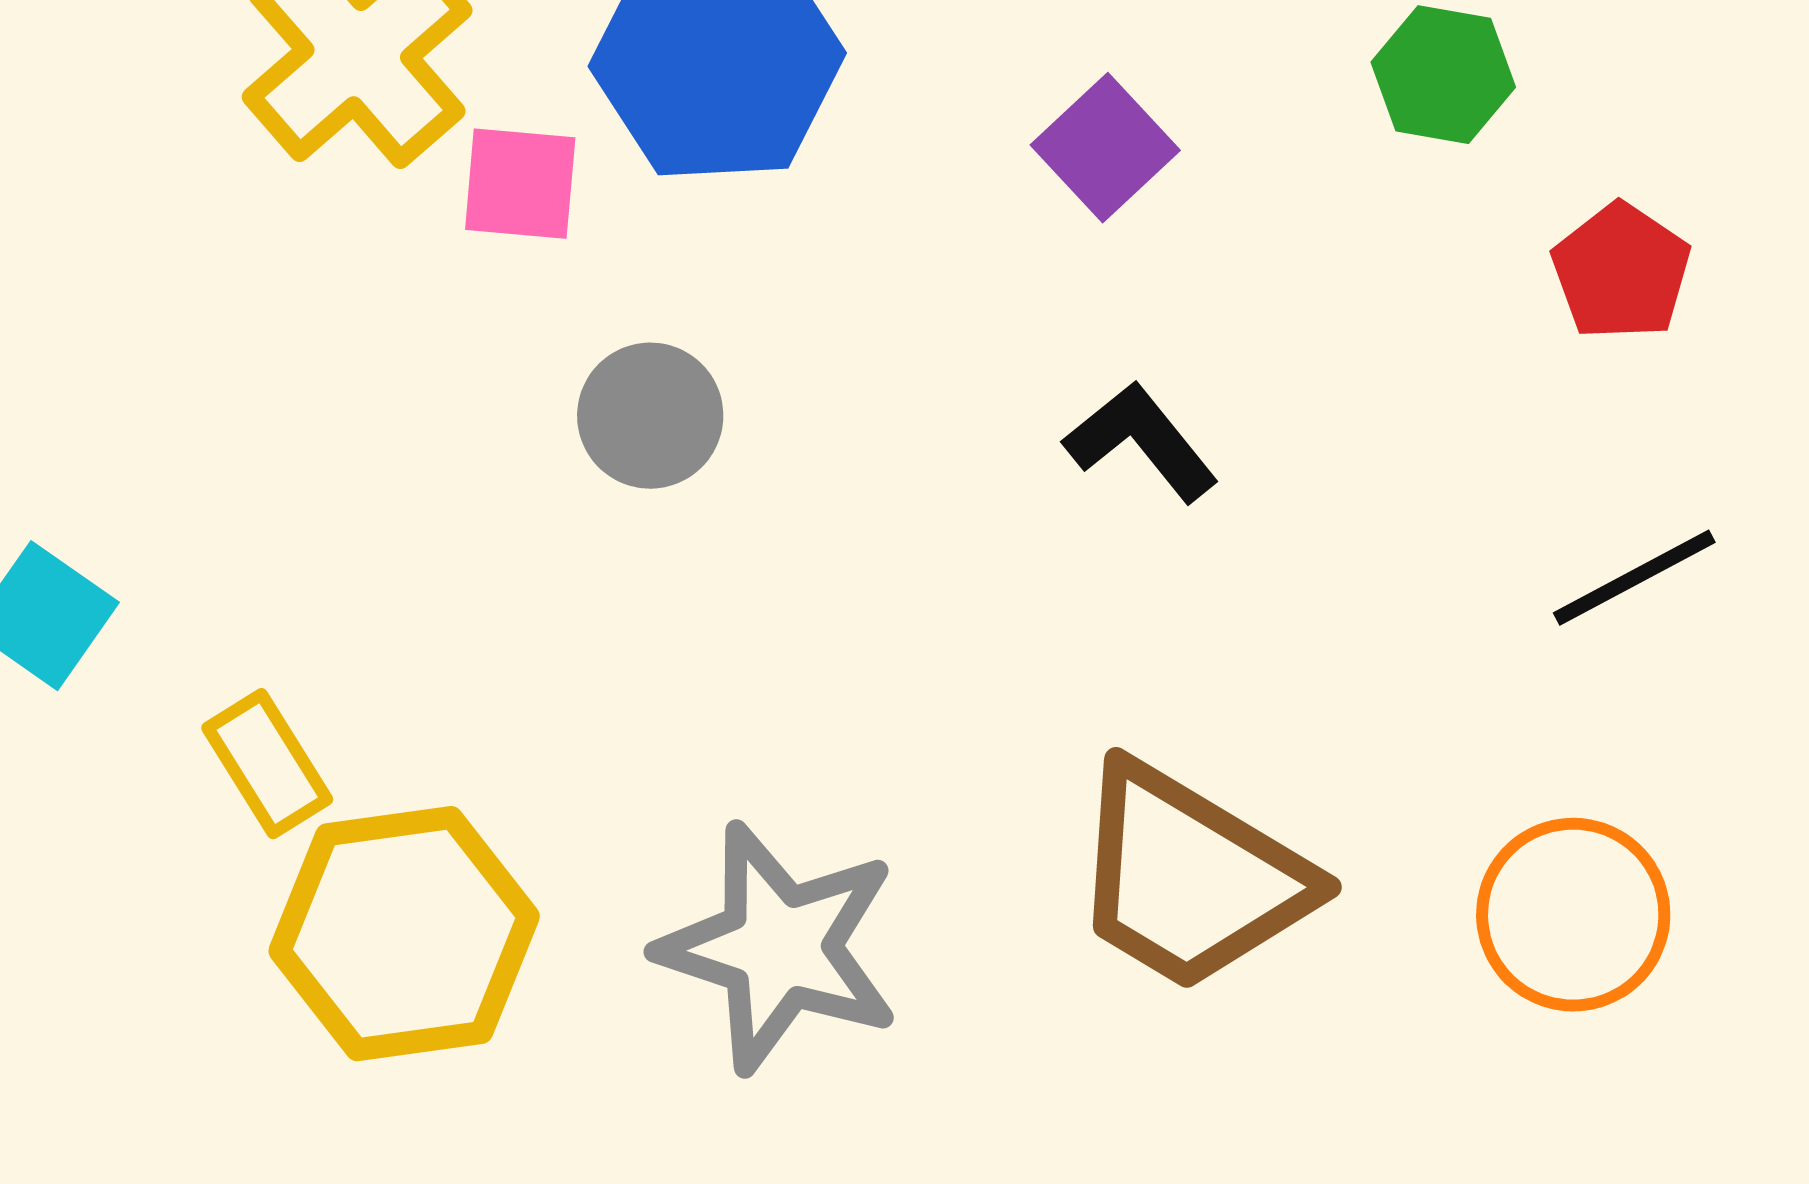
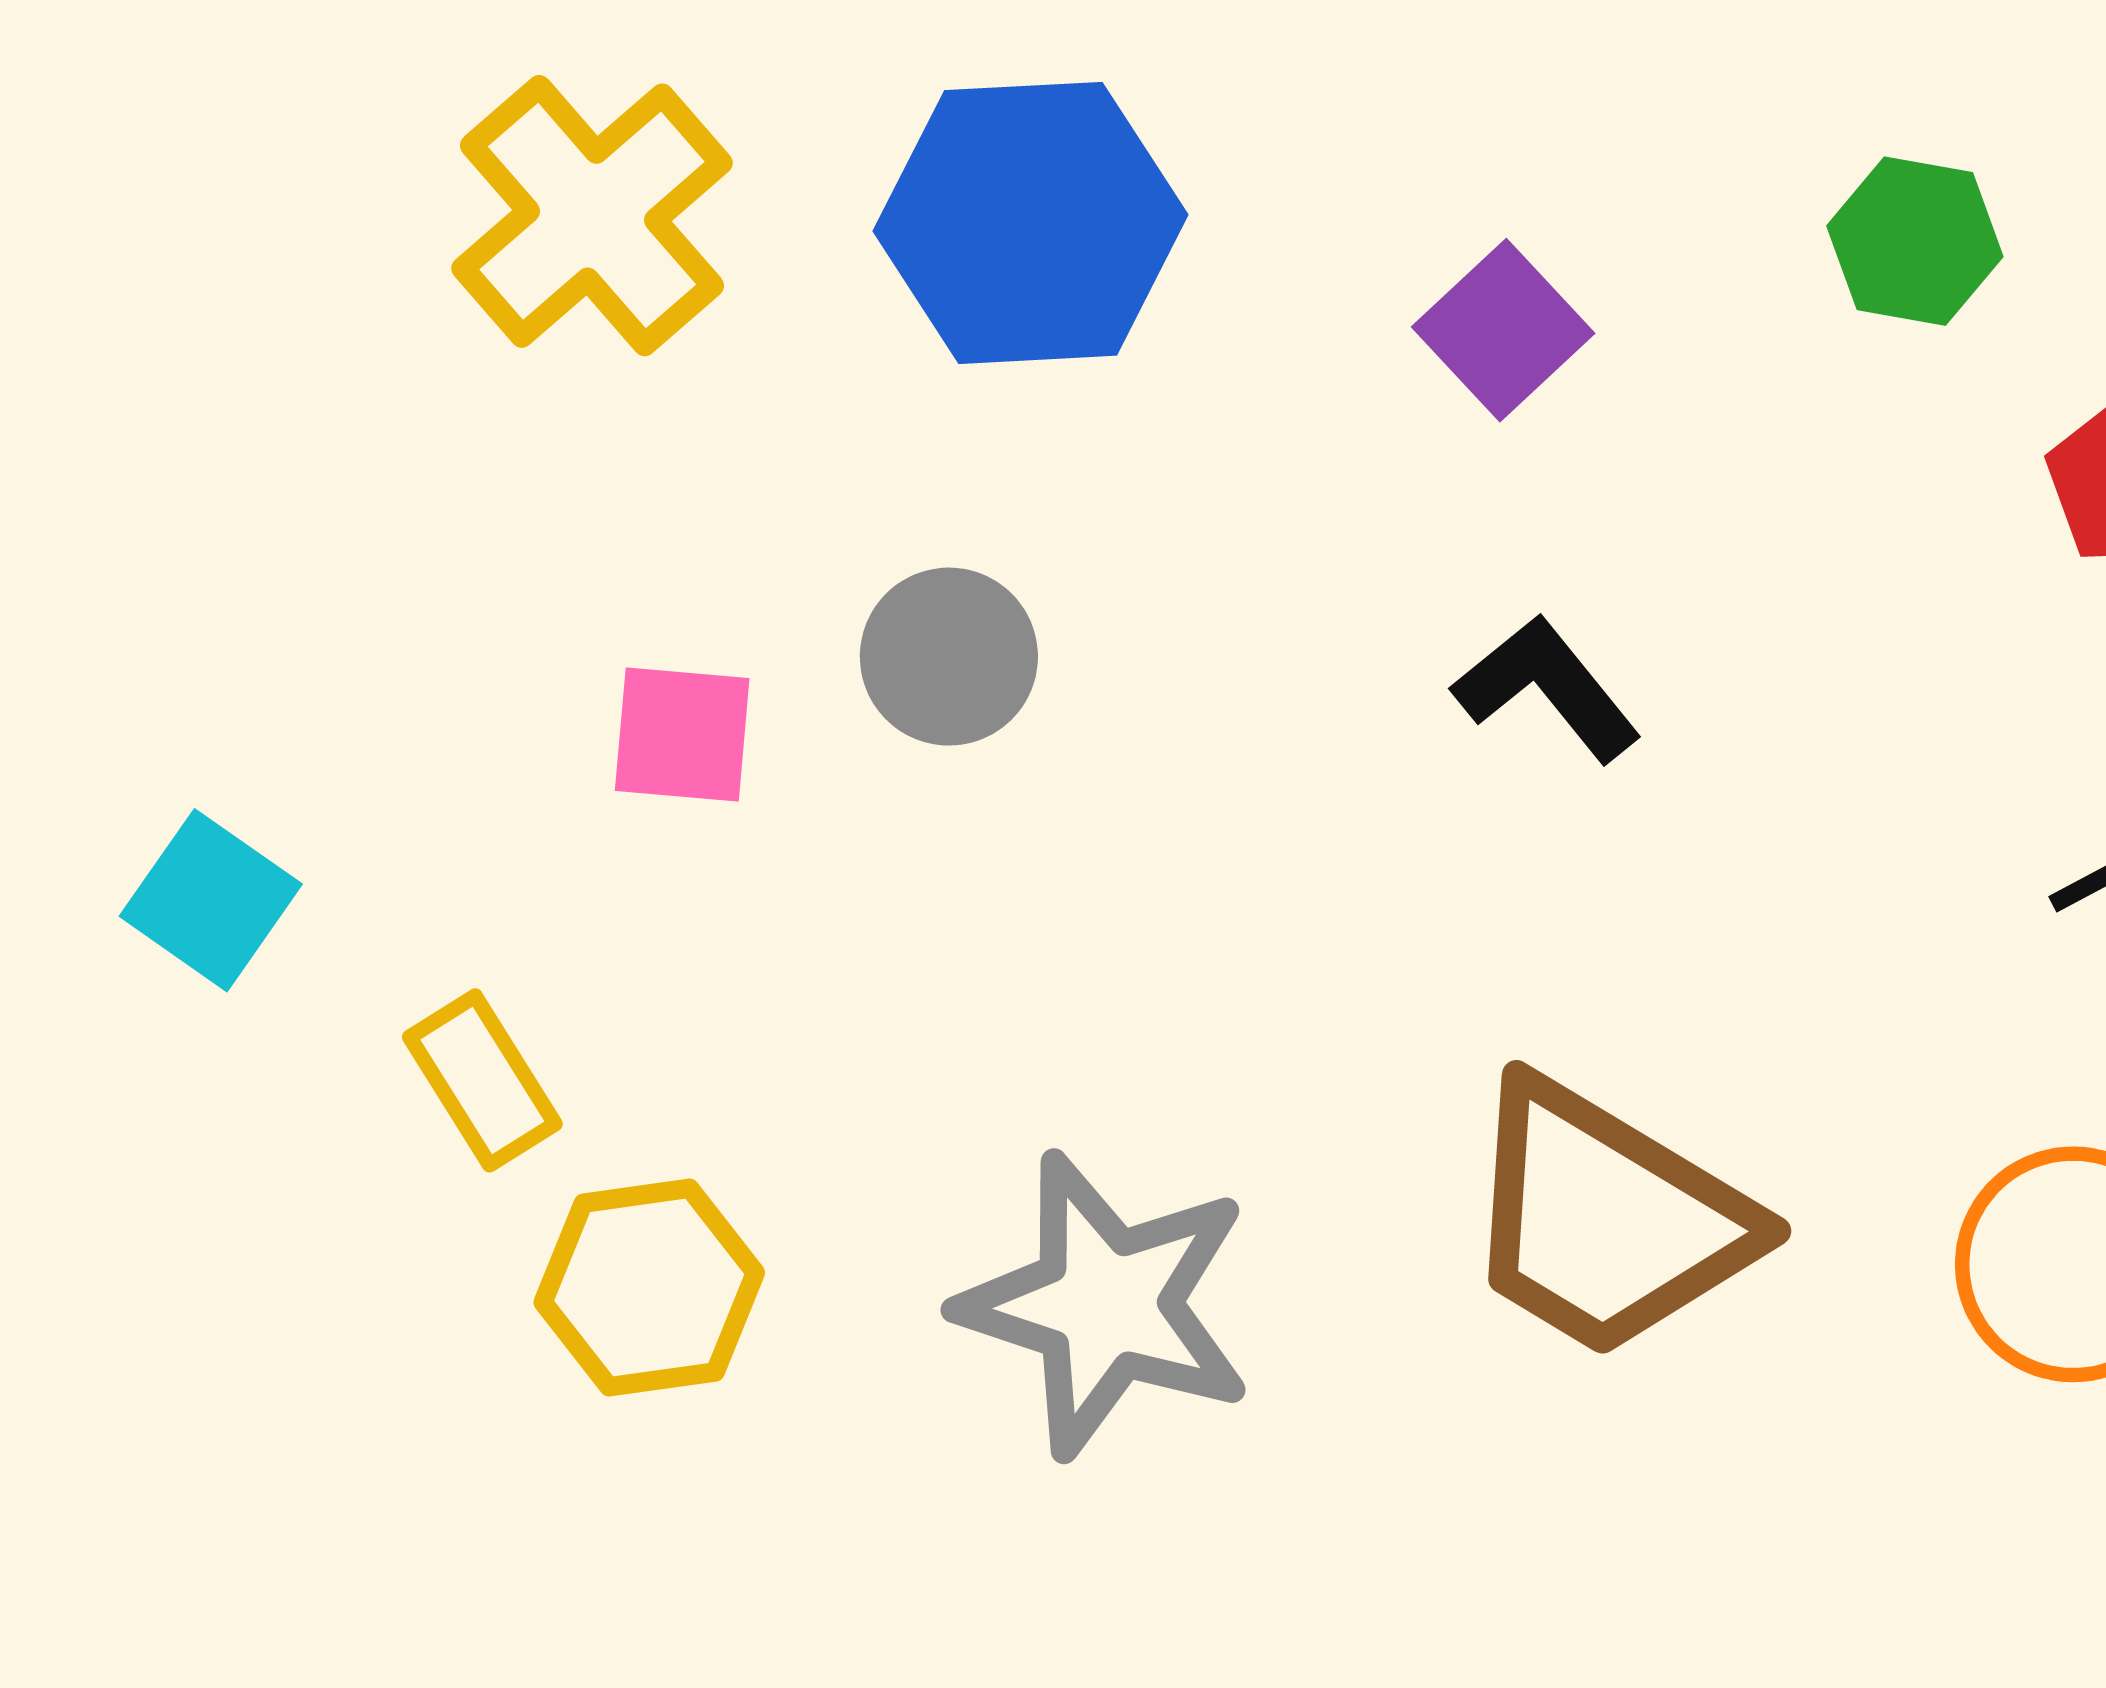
pink square: (520, 184) -> (682, 735), moved
yellow hexagon: (404, 934) -> (649, 1288), size x0.7

